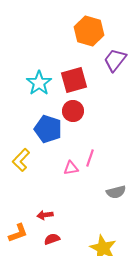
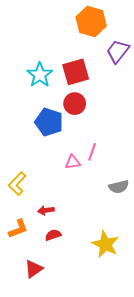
yellow L-shape: (21, 160) -> (17, 184), moved

